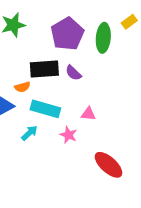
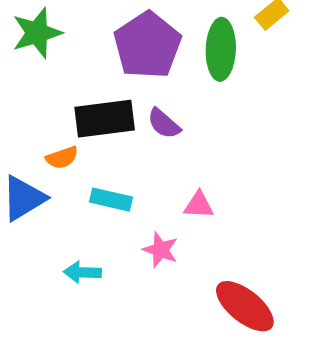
cyan rectangle: (45, 109) -> (111, 200), size x0.7
cyan arrow: (29, 133) -> (82, 272), moved, turned -132

